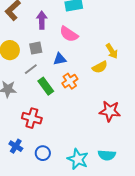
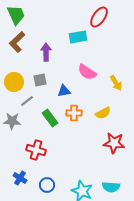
pink semicircle: (69, 34) -> (87, 72), moved
yellow semicircle: (100, 67) -> (103, 113), moved
gray line: (31, 69) -> (27, 101), moved
orange cross: (70, 81) -> (74, 113), turned 35

